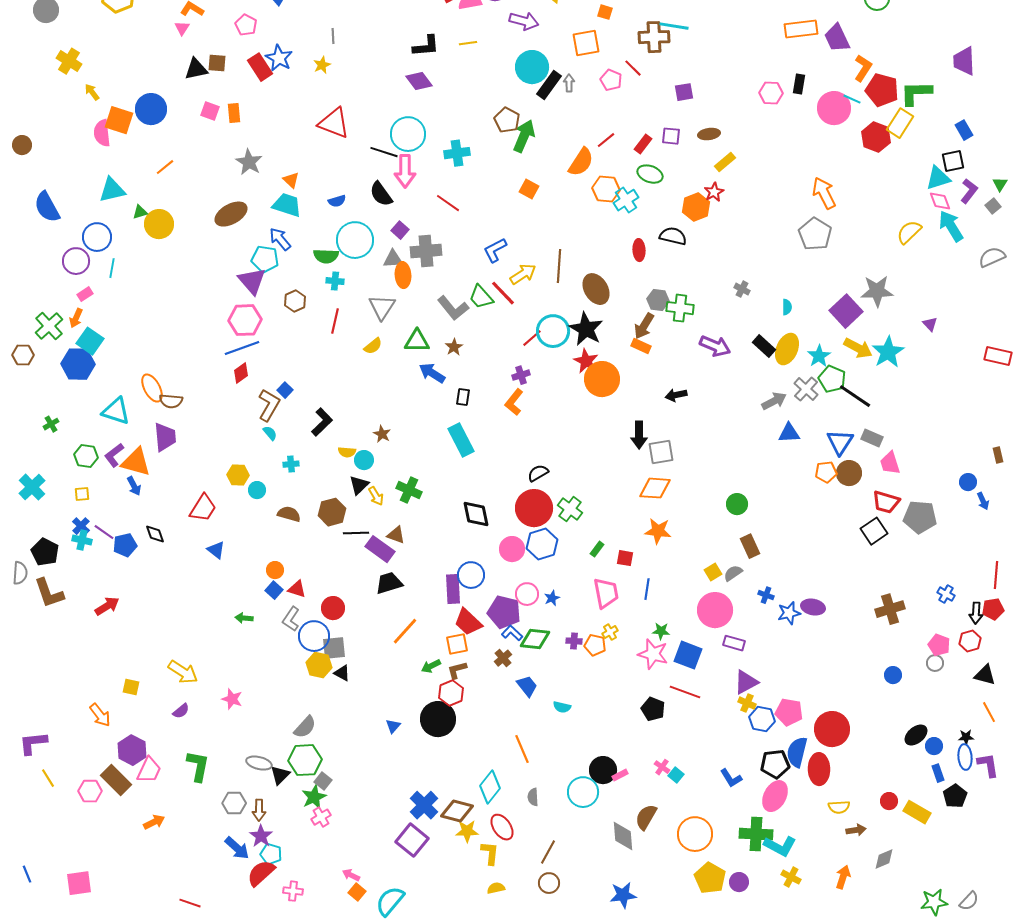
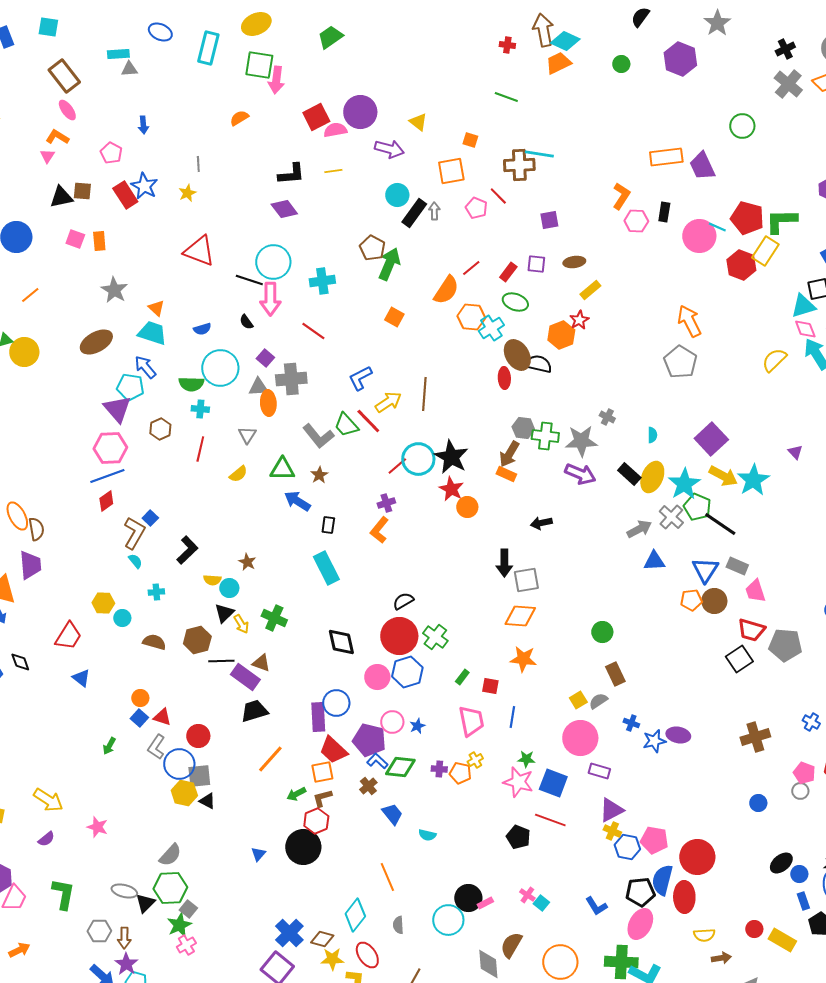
cyan circle: (532, 67) -> (397, 195), size x0.7
orange L-shape: (863, 68) -> (621, 196), moved
black semicircle: (381, 194) -> (246, 322), size x0.6
brown ellipse: (596, 289) -> (517, 355), moved
gray star: (877, 291) -> (581, 441), moved
gray triangle: (382, 307) -> (247, 435), size x0.7
cyan star: (819, 356) -> (684, 484), size x1.4
orange circle: (602, 379) -> (467, 507), size x0.6
brown semicircle: (171, 401) -> (36, 529), turned -105
green arrow: (244, 618) -> (109, 746), turned -66
brown diamond: (457, 811) -> (322, 939), size x0.7

